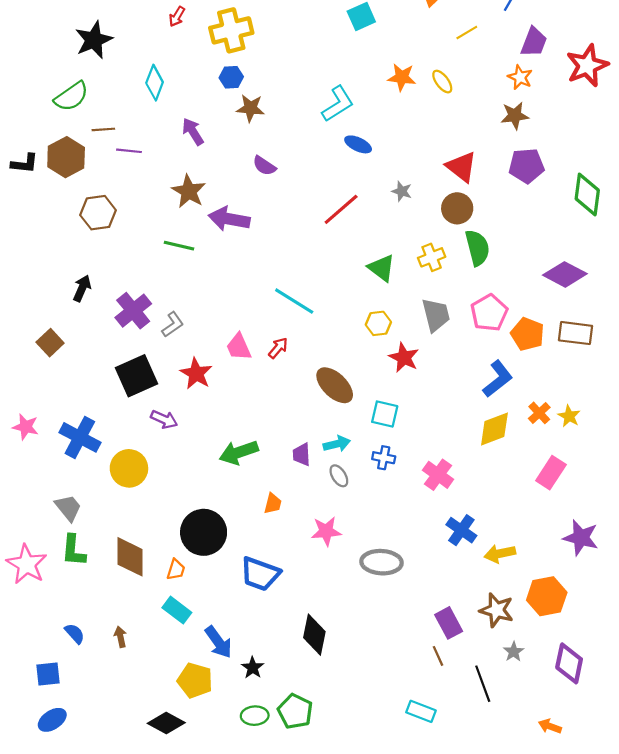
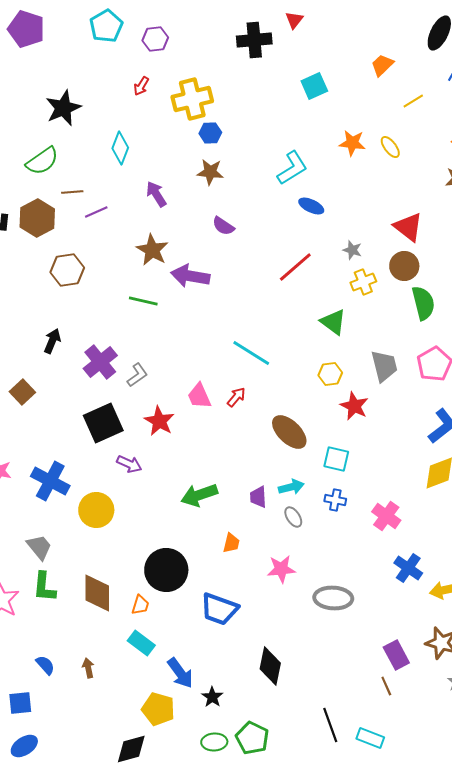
blue hexagon: (231, 77) -> (210, 133), moved
purple line: (129, 151) -> (96, 212), turned -30
yellow cross: (432, 257) -> (363, 282), moved
black line: (483, 684) -> (330, 725), moved
black diamond: (166, 723) -> (131, 749), turned -44

